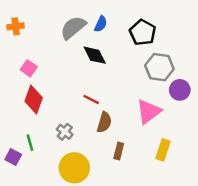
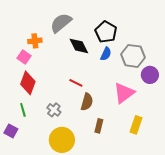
blue semicircle: (101, 24) -> (106, 54), moved
orange cross: (16, 26) -> (35, 41), moved
black pentagon: (143, 32) -> (106, 32), moved
green line: (30, 143) -> (23, 110), moved

